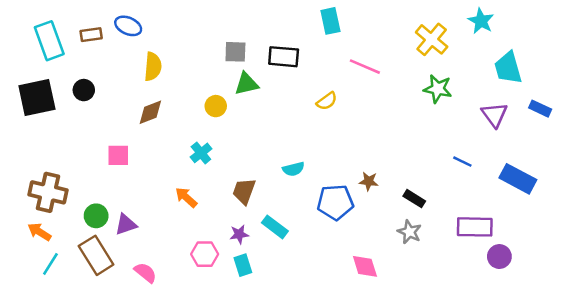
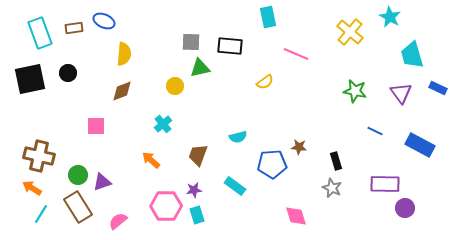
green star: (438, 89) -> (355, 91), moved
black rectangle: (414, 199) -> (336, 161), turned 42
cyan rectangle: (275, 227) -> (235, 186), moved
pink hexagon: (205, 254) -> (166, 206), size x1.4
pink semicircle: (145, 273) -> (118, 221), turned -78

